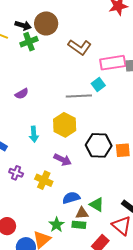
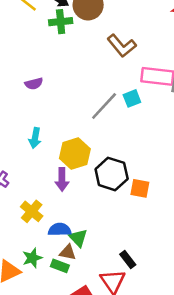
gray line: (79, 96) -> (104, 106), turned -60
yellow hexagon: (65, 125) -> (75, 154), moved
purple arrow: (63, 160) -> (62, 179), turned 48
yellow cross: (44, 180) -> (32, 211), moved
green triangle: (97, 205) -> (78, 238), moved

